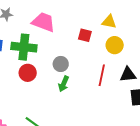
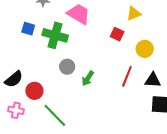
yellow triangle: (109, 22) -> (134, 14), moved, turned -42
gray circle: (61, 64) -> (67, 67), moved
red circle: (28, 73) -> (34, 91), moved

